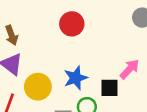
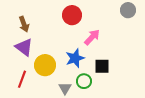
pink arrow: (130, 69) -> (92, 37), moved

